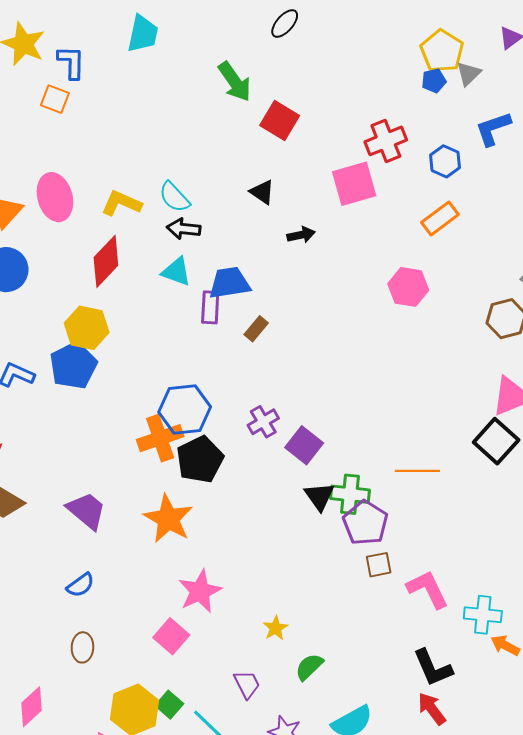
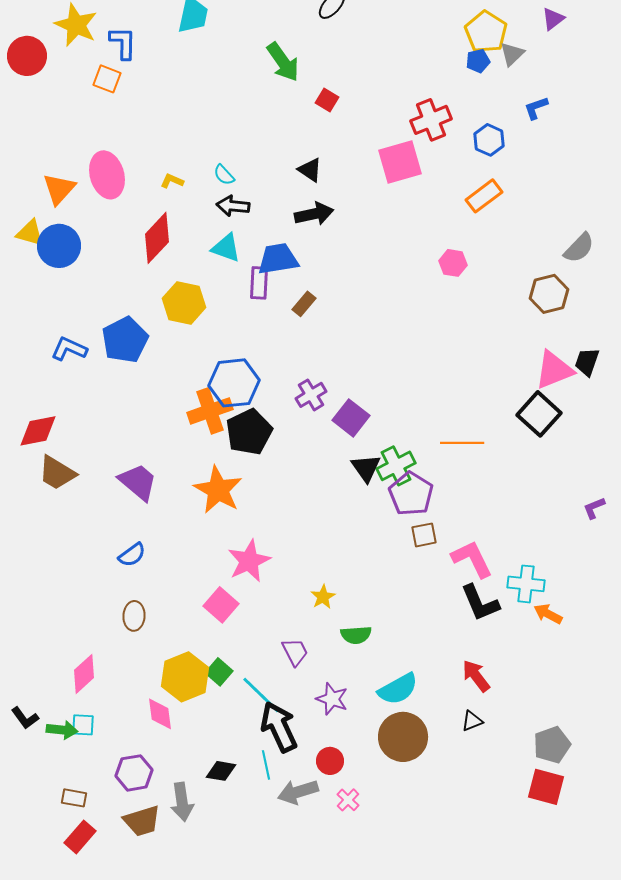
red square: (280, 121) -> (327, 100), size x0.6
blue L-shape: (493, 129) -> (536, 108), size x0.7
cyan semicircle: (174, 197) -> (224, 175), size x0.7
yellow L-shape: (121, 203) -> (172, 181), size x0.6
black arrow: (301, 235) -> (314, 214), moved, size x1.4
pink hexagon: (408, 287) -> (453, 263), size x0.7
yellow hexagon: (87, 328) -> (184, 303), moved
green cross: (350, 494) -> (396, 466), turned -33
green semicircle: (309, 667) -> (356, 635), turned -140
black L-shape: (433, 668) -> (480, 603), moved

